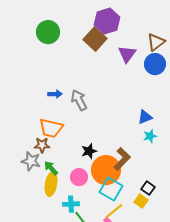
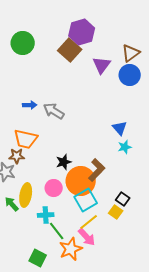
gray arrow: (79, 100) -> (54, 111), turned -30
blue triangle: (145, 117) -> (120, 128), turned -49
green arrow: (51, 168) -> (12, 204), moved
cyan square: (111, 189) -> (86, 200), turned 30

